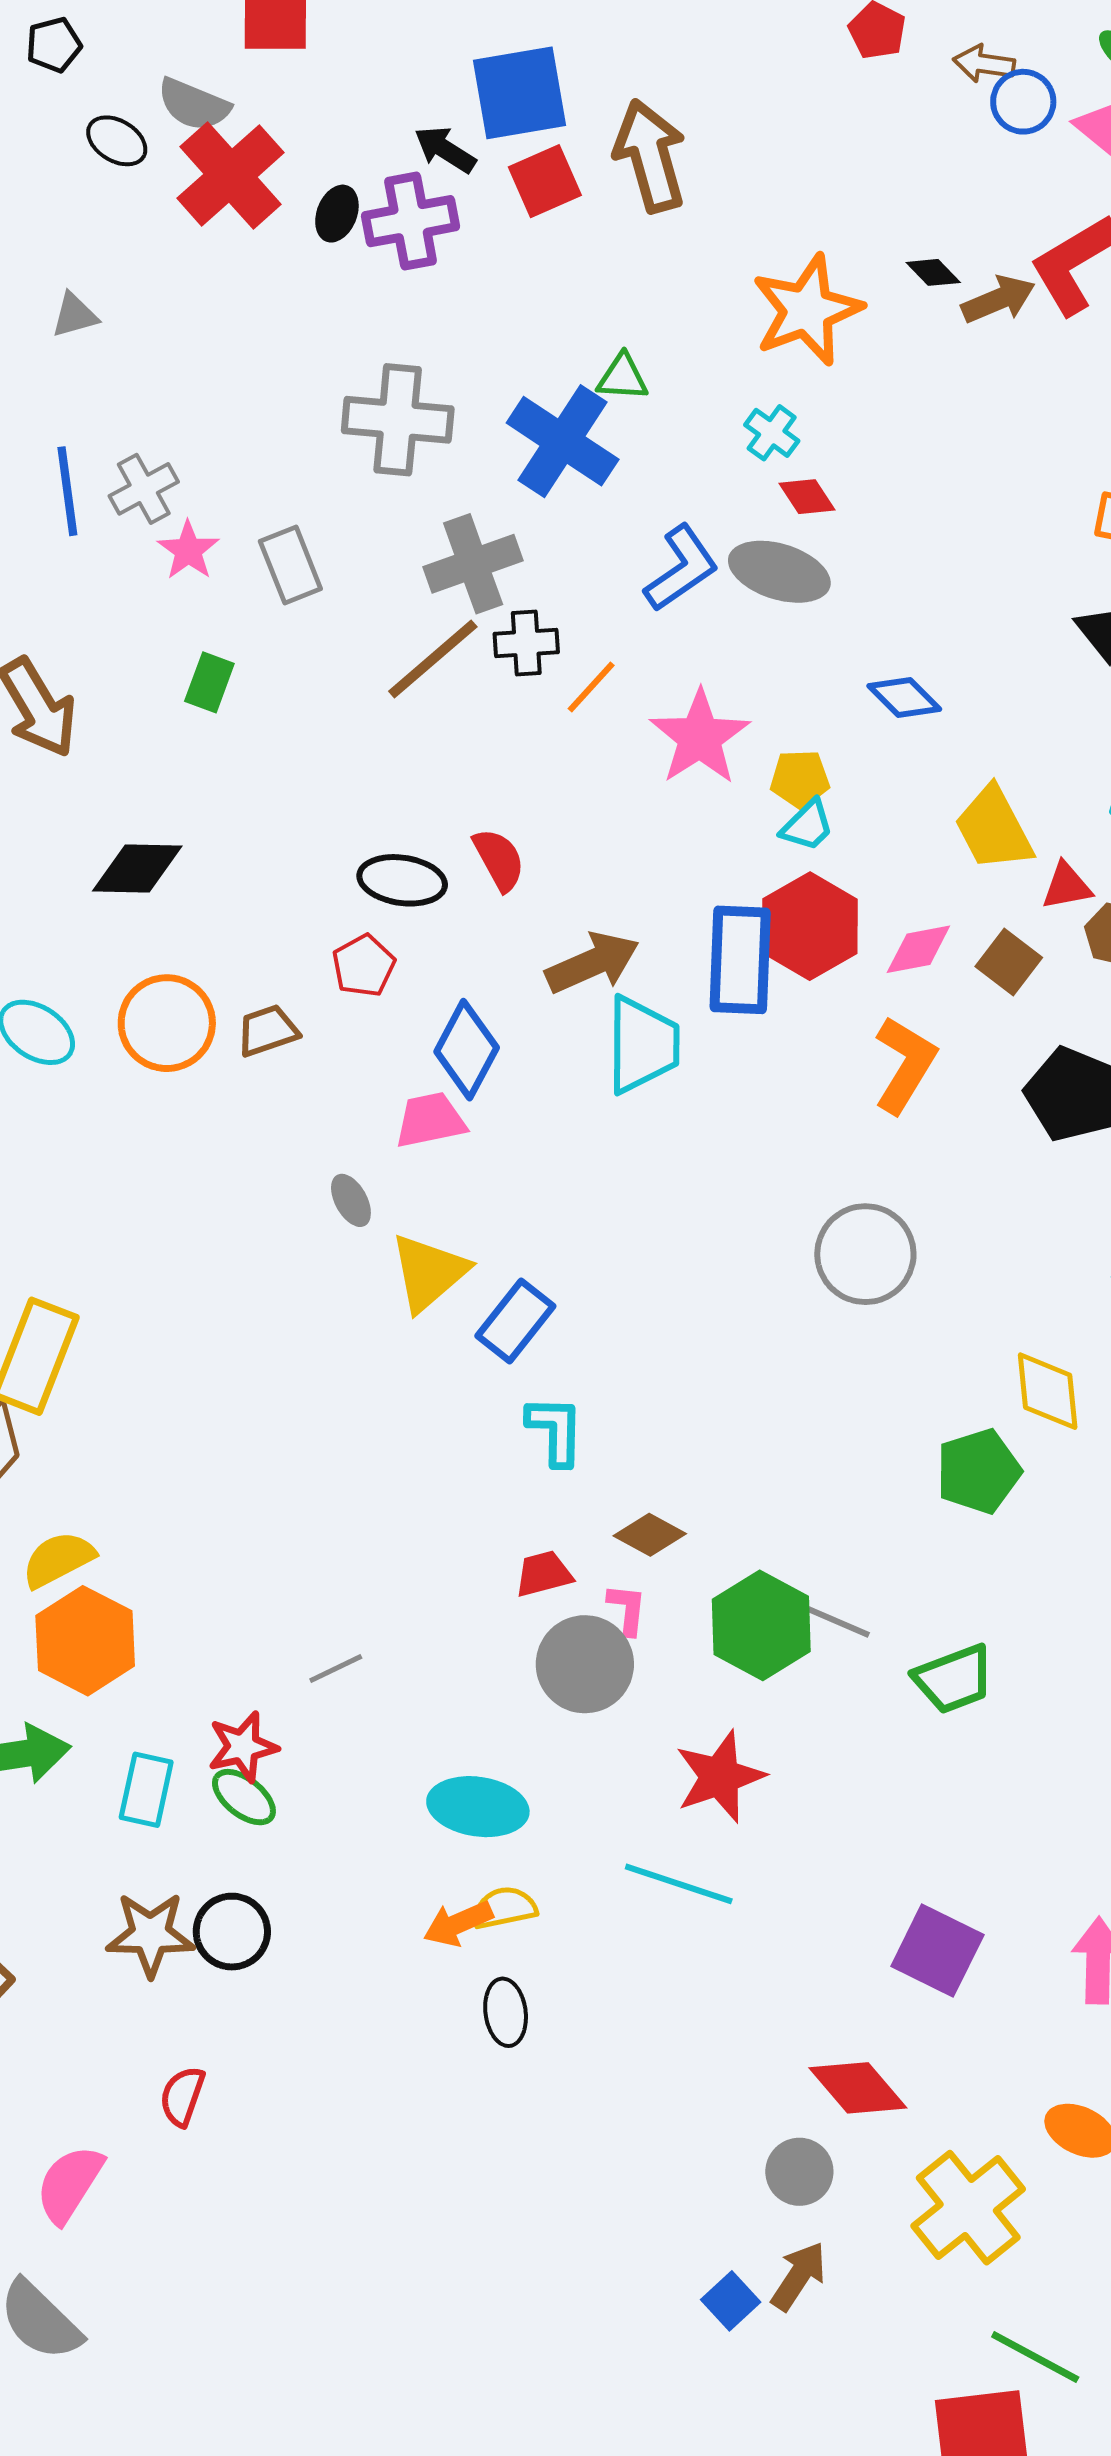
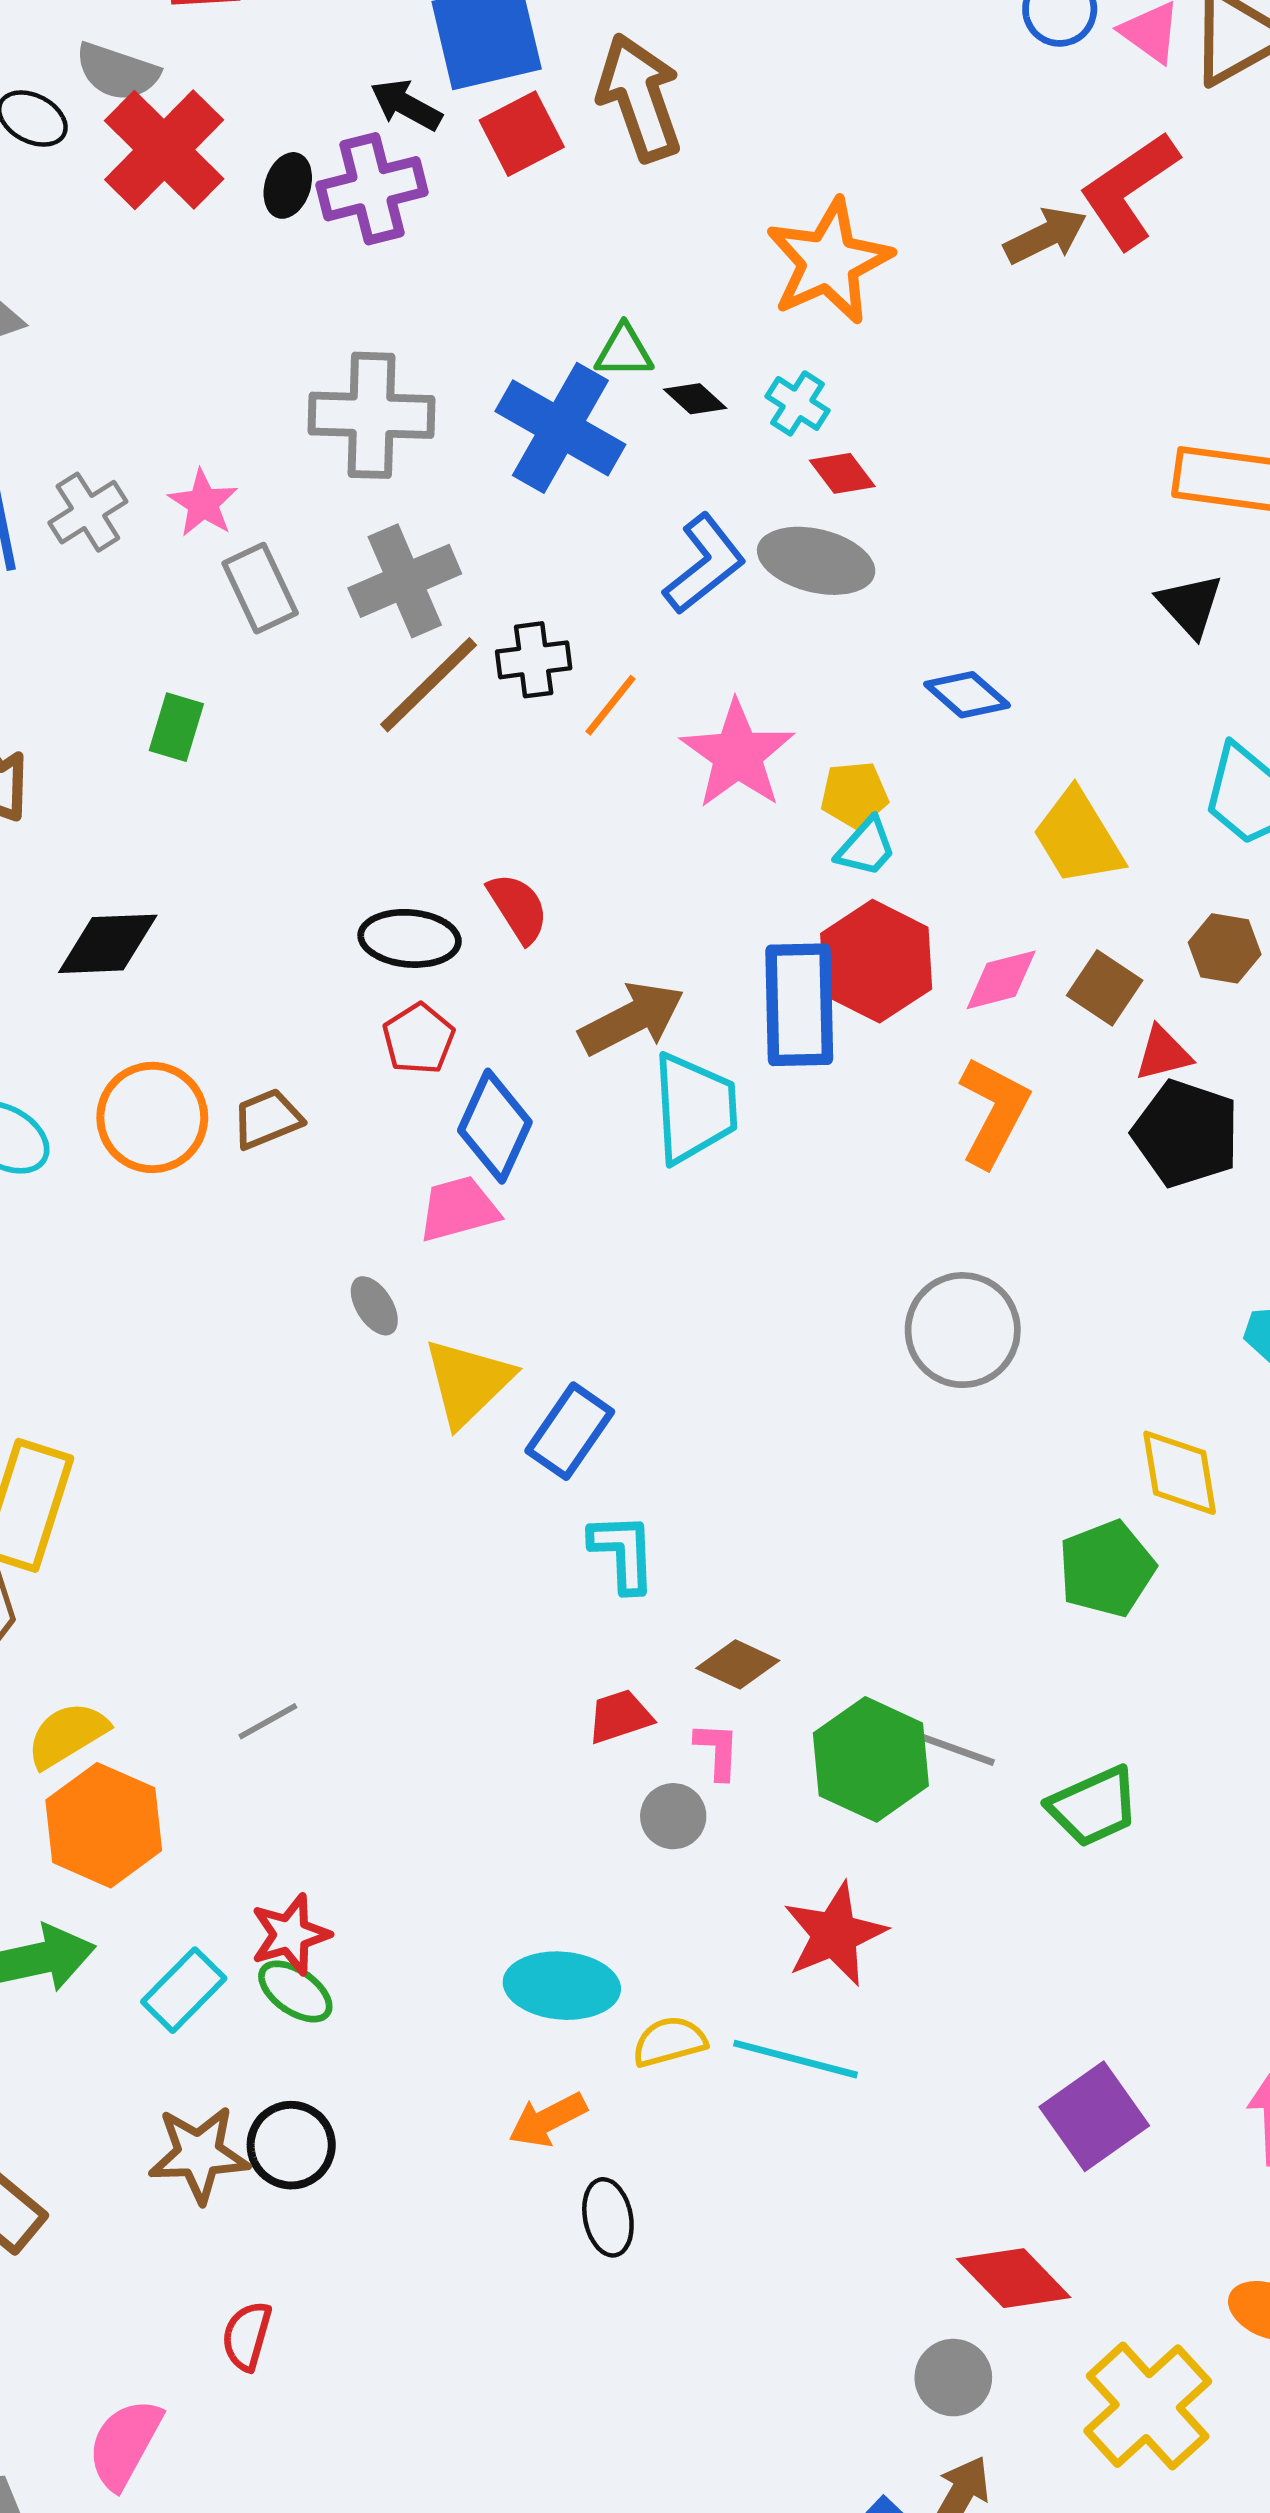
black diamond: (933, 272) -> (695, 399), moved
pink star: (188, 550) -> (203, 503), moved
gray cross: (473, 564) -> (405, 581), moved
red triangle: (1067, 886) -> (1163, 1054), moved
red pentagon: (364, 966) -> (419, 1039), moved
gray circle: (585, 1664) -> (673, 1816), size x0.6
gray line: (336, 1669) -> (268, 1721), moved
cyan rectangle: (146, 1790) -> (184, 1990), turned 36
yellow semicircle: (504, 1908) -> (669, 2042), moved
purple square: (937, 1950) -> (1094, 2116), turned 32

